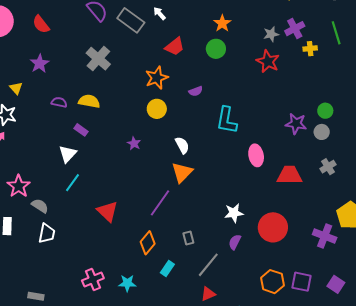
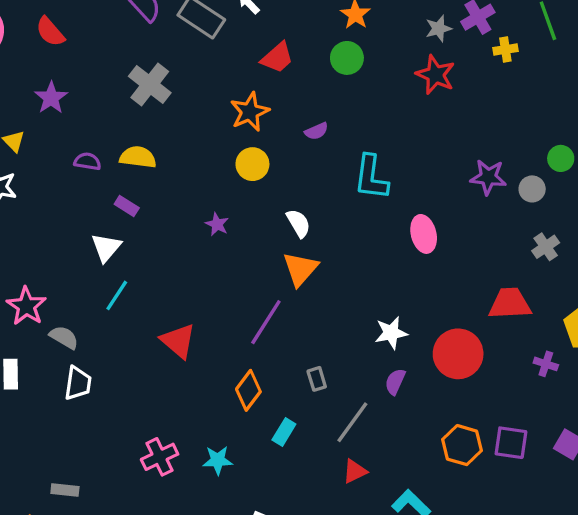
green circle: (325, 111) -> (561, 158), moved
red trapezoid: (289, 175) -> (510, 304), moved
purple cross: (325, 236) -> (546, 364), size x0.6

